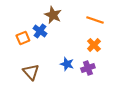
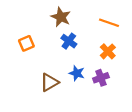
blue cross: (40, 31) -> (69, 41), moved
brown triangle: (31, 72) -> (49, 82), moved, turned 42

